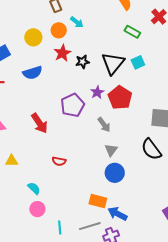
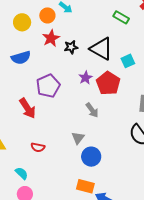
cyan square: (138, 62) -> (128, 61), moved
black triangle: (113, 63) -> (101, 49), turned -40
purple pentagon: (73, 105) -> (48, 86), moved
gray triangle: (111, 150) -> (78, 138), moved
red semicircle: (59, 161) -> (38, 147), moved
blue circle: (115, 173) -> (91, 157), moved

